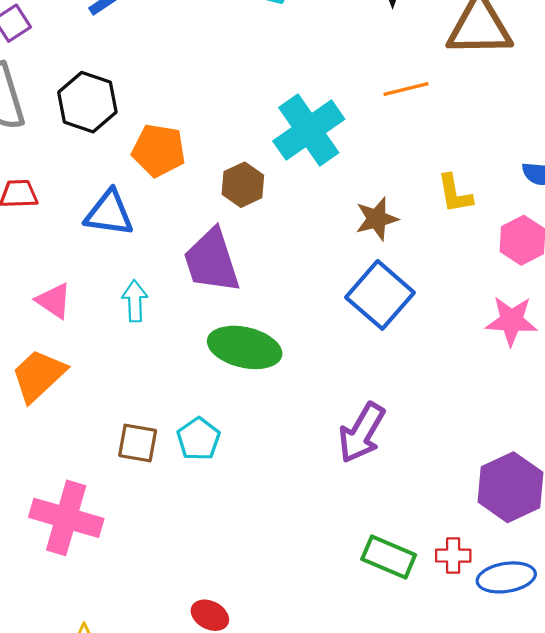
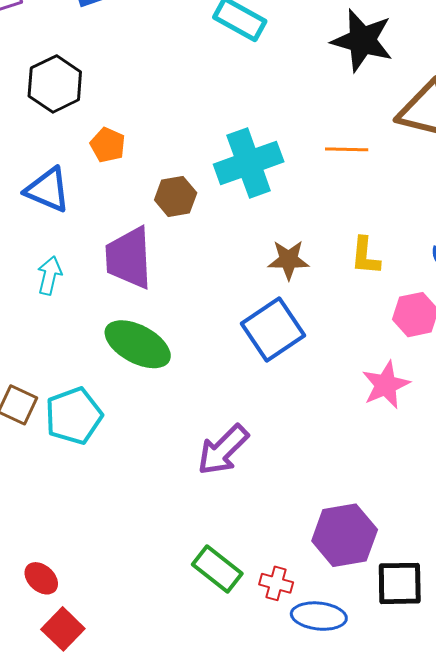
orange pentagon: (159, 150) -> (108, 145), size x0.7
pink star: (511, 321) -> (386, 385), turned 30
cyan pentagon: (198, 439) -> (74, 416), size x1.4

